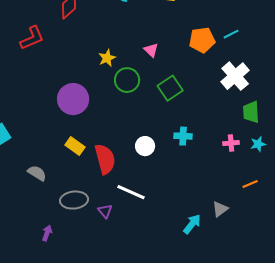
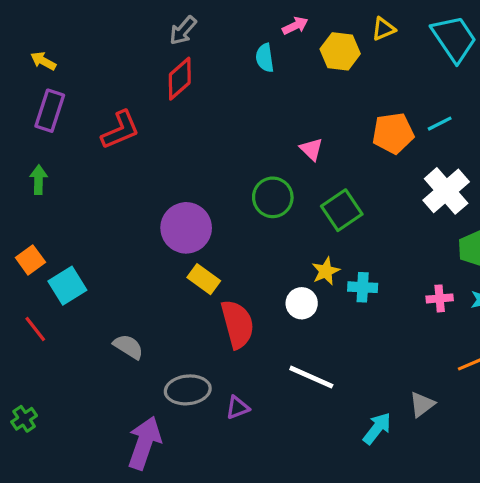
yellow star: (107, 58) -> (326, 271), moved
yellow rectangle: (75, 146) -> (204, 279), moved
white line: (131, 192) -> (311, 377), moved
purple triangle: (105, 211) -> (237, 408), turned 49
purple arrow: (47, 233) -> (144, 443), size x2.0

